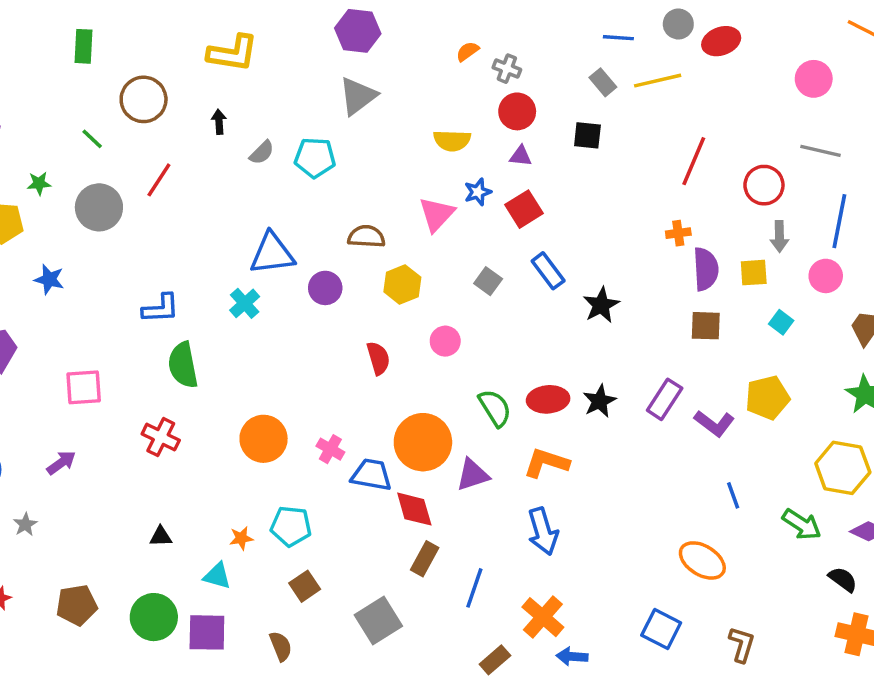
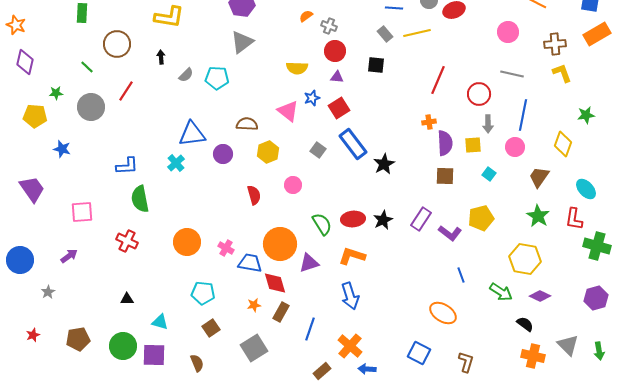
pink triangle: (437, 214) -> (288, 111), turned -35
blue rectangle: (548, 271) -> (353, 144), size x1.4
orange star: (241, 538) -> (254, 305), moved

